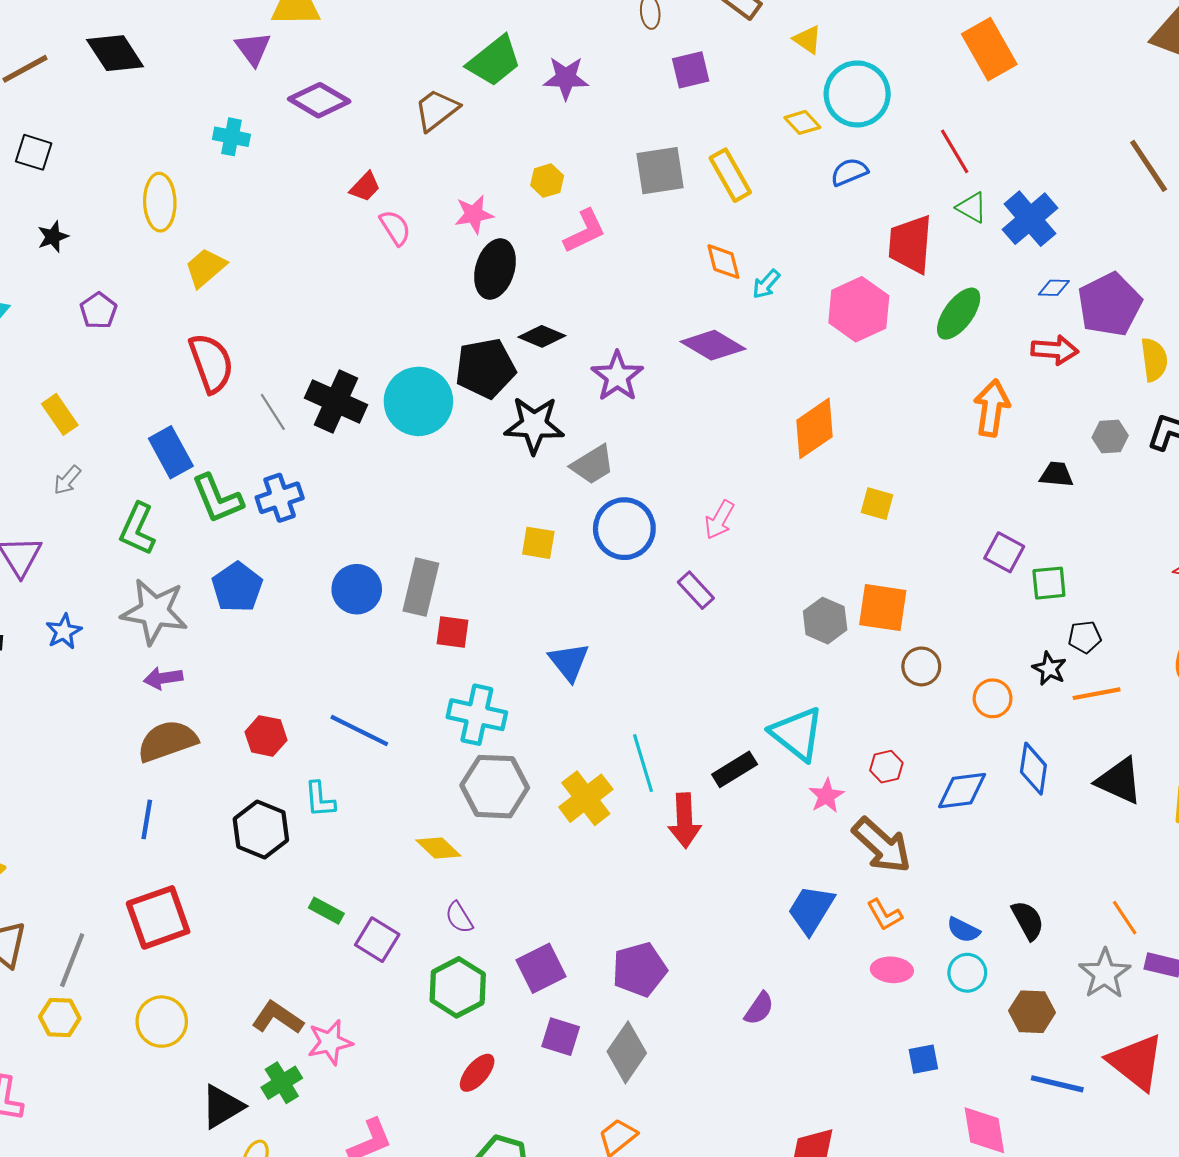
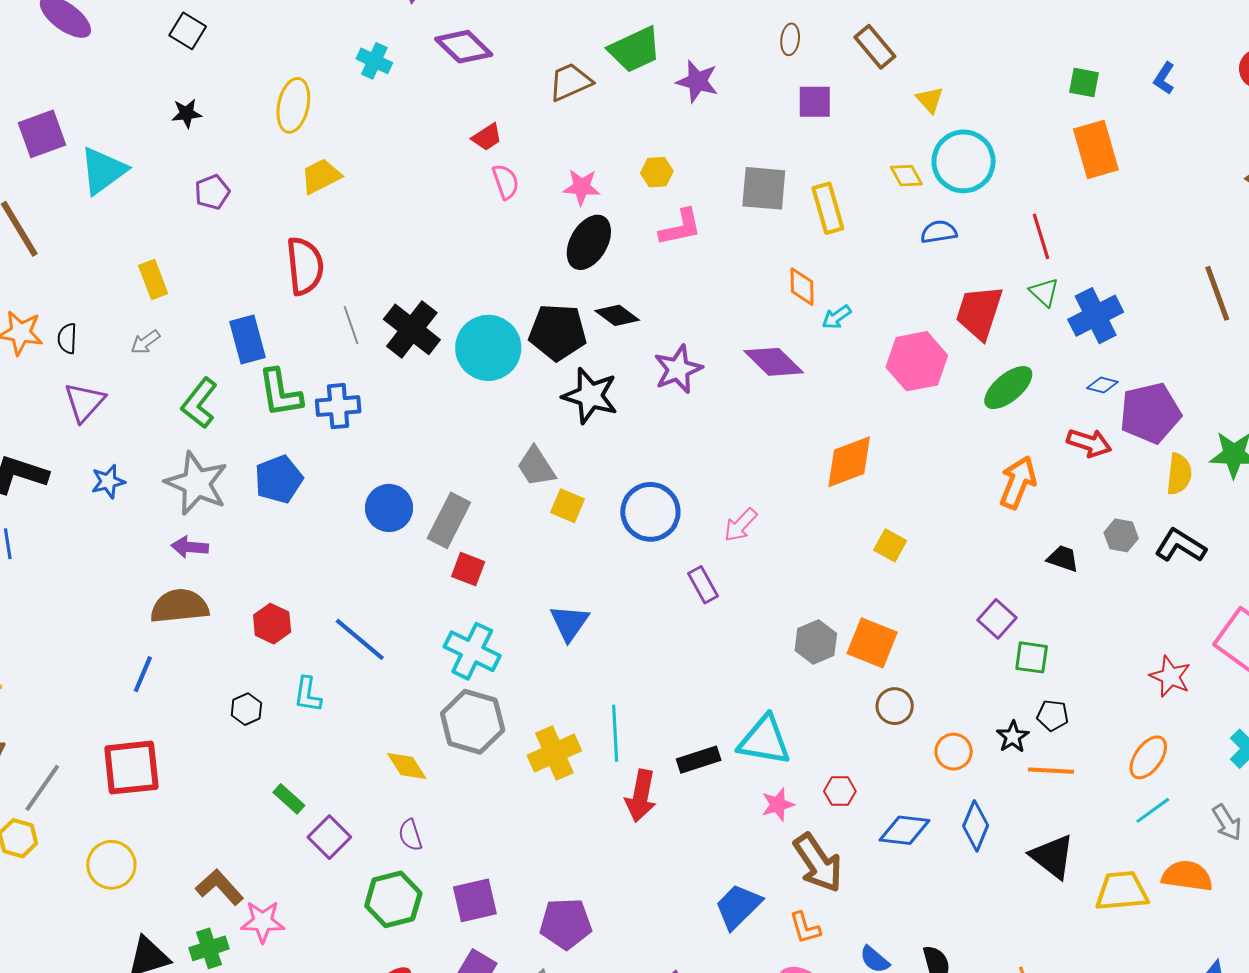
gray trapezoid: (593, 465) -> (536, 467), moved, turned 75
cyan triangle: (797, 734) -> (764, 740), turned -42
black hexagon: (261, 829) -> (246, 709), size x0.6

